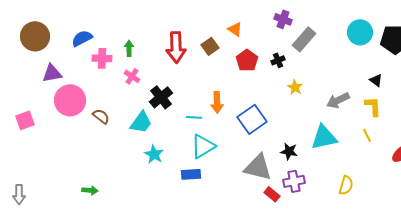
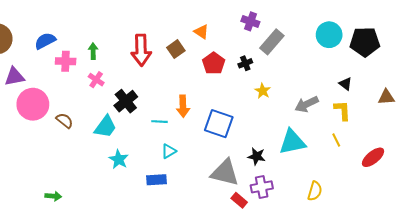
blue square: (252, 119) -> (219, 124), turned -36
cyan triangle: (203, 146) -> (169, 151), size x0.6

